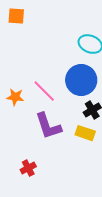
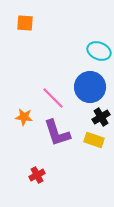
orange star: (15, 97) -> (24, 117), moved

